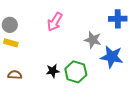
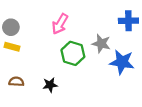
black star: (53, 71) -> (50, 85), moved
green hexagon: (76, 72) -> (73, 53), moved

